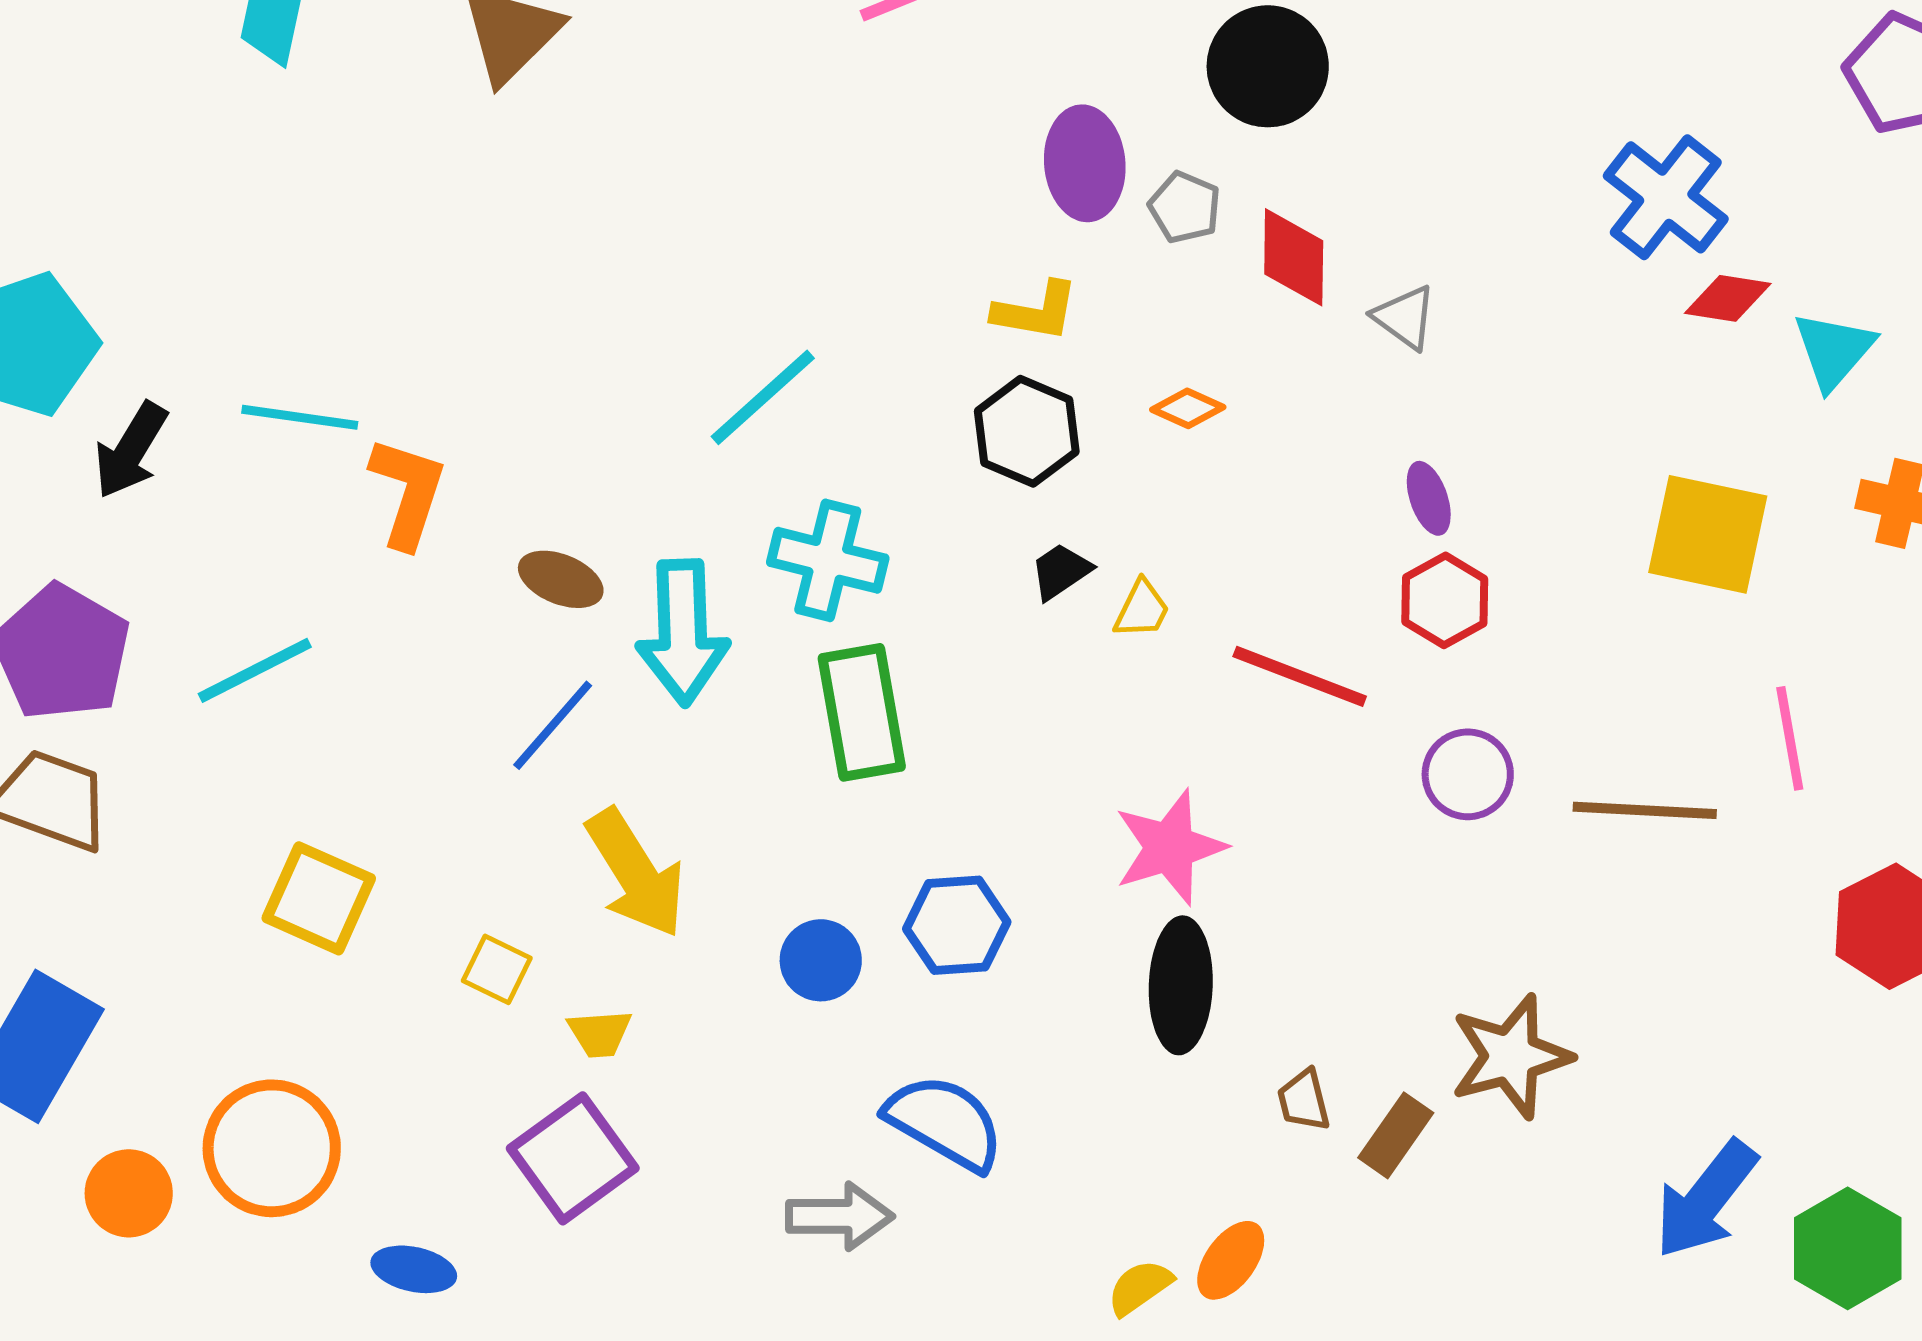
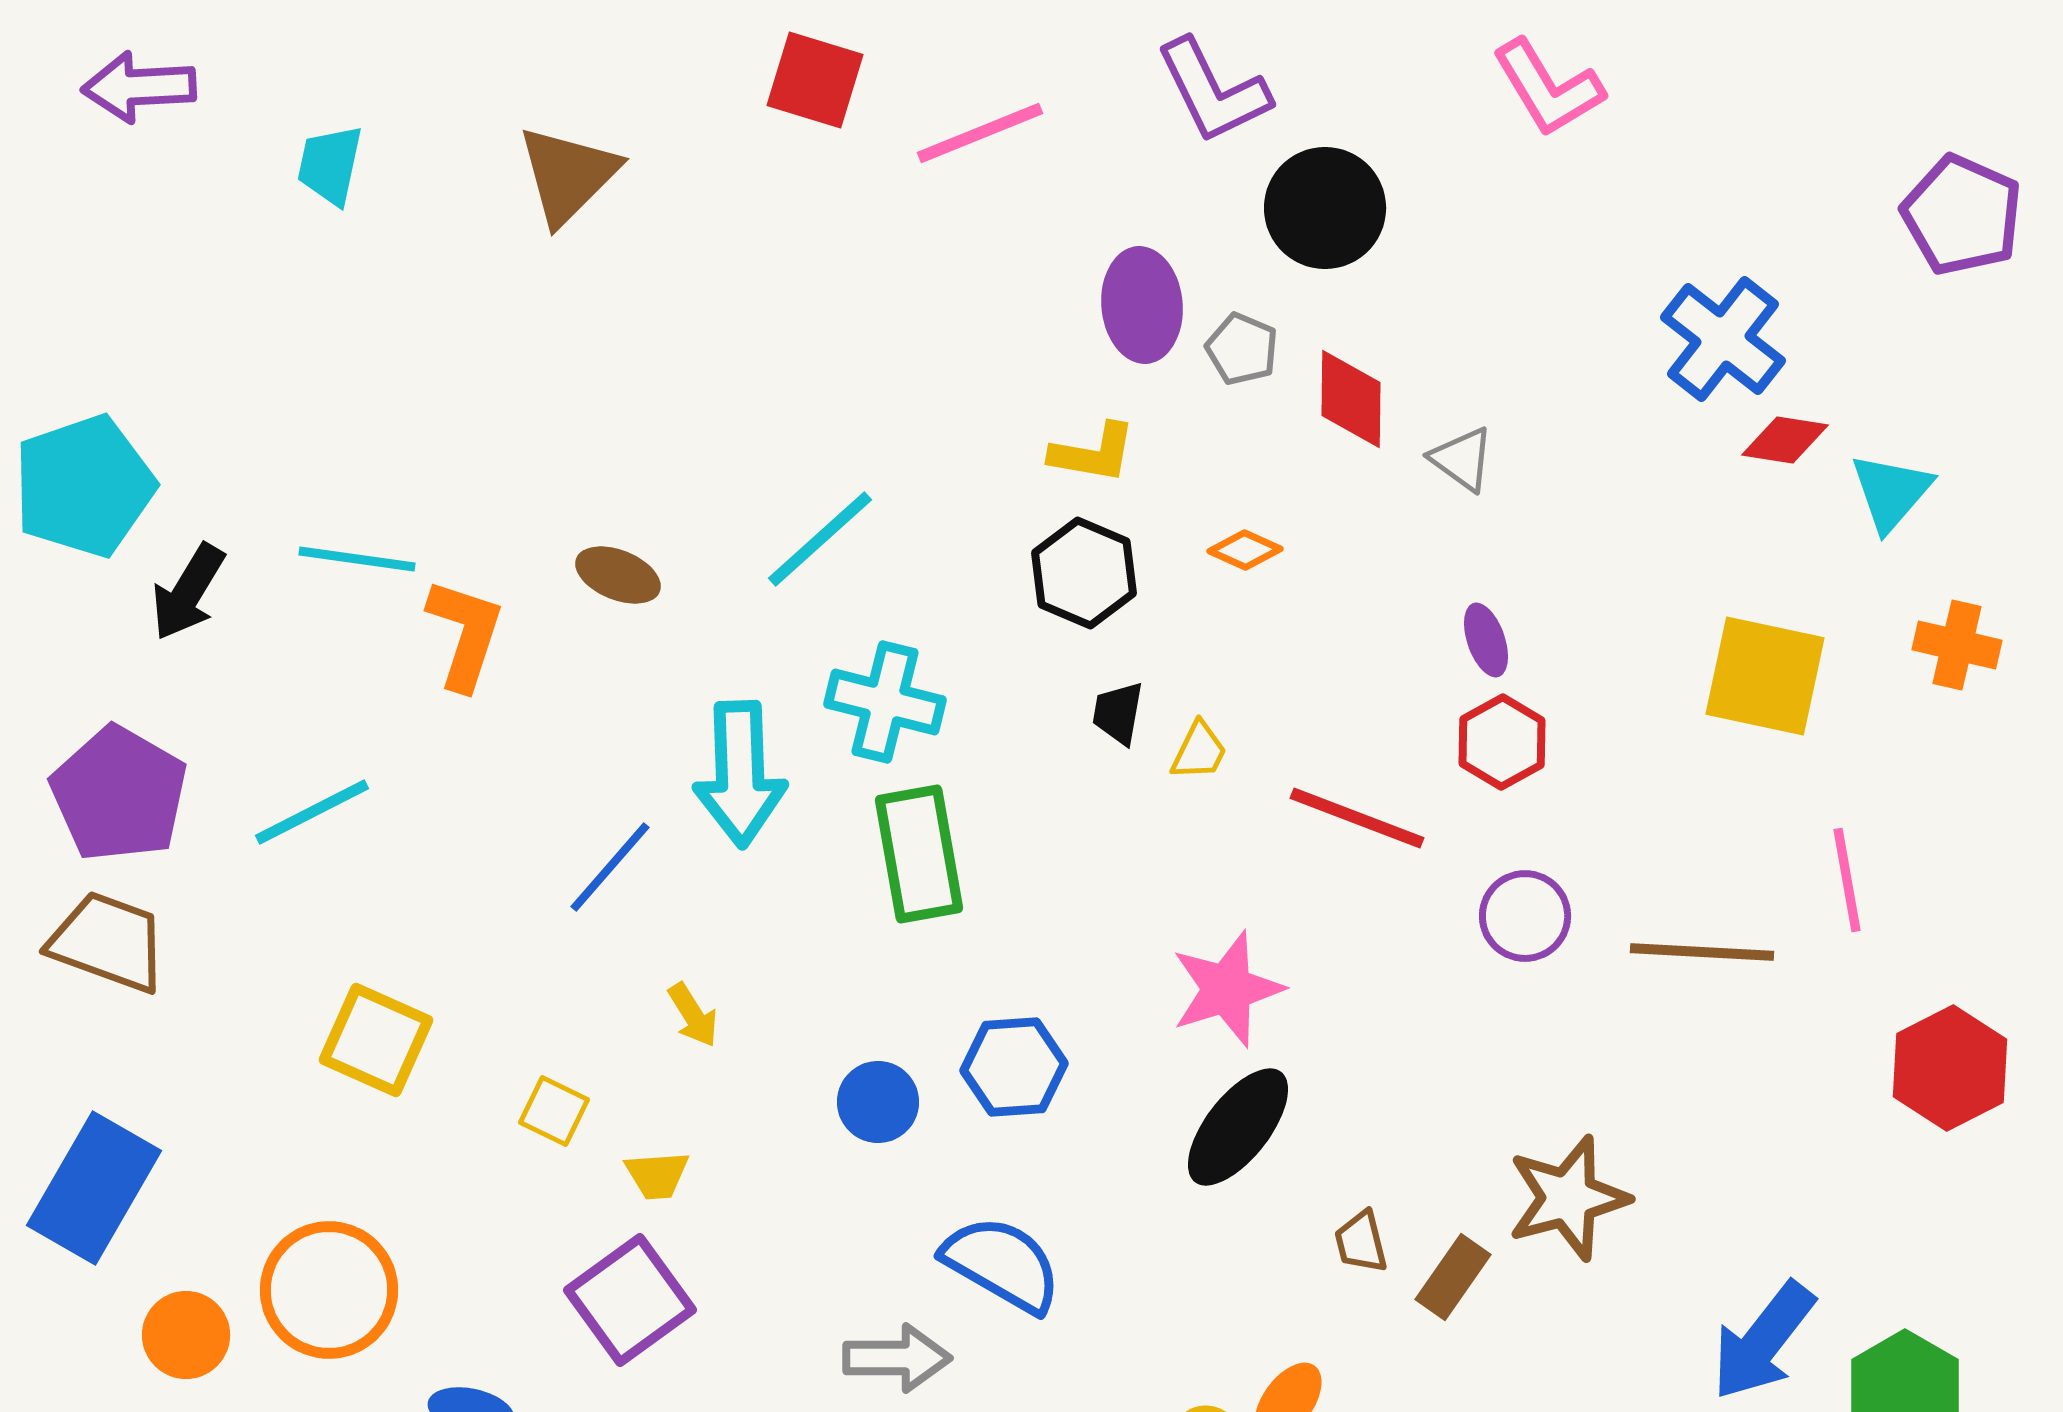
black trapezoid: (1061, 571) -> (1118, 713), turned -46
brown ellipse: (561, 579) -> (618, 575), moved
yellow arrow: (636, 873) -> (693, 1015), size x0.5
black ellipse: (1181, 985) -> (1238, 1127), turned 36

